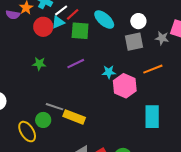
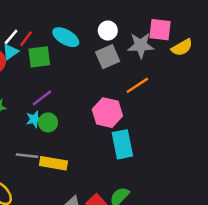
gray star: (162, 38) -> (141, 45), size x1.5
cyan star: (109, 72) -> (34, 119), moved
cyan rectangle: (152, 117) -> (122, 144), moved
green circle: (43, 120) -> (48, 122), moved

